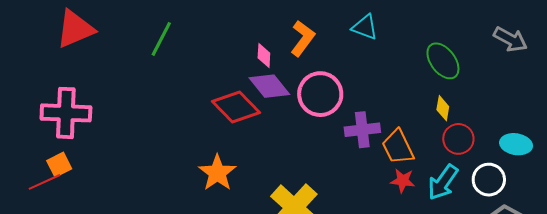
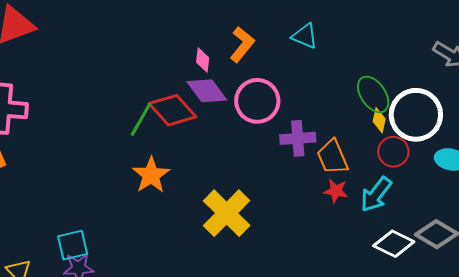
green line: (161, 39) -> (141, 119), moved
green ellipse: (443, 61) -> (373, 94), moved
white circle: (489, 180) -> (416, 115), moved, size x1.6

